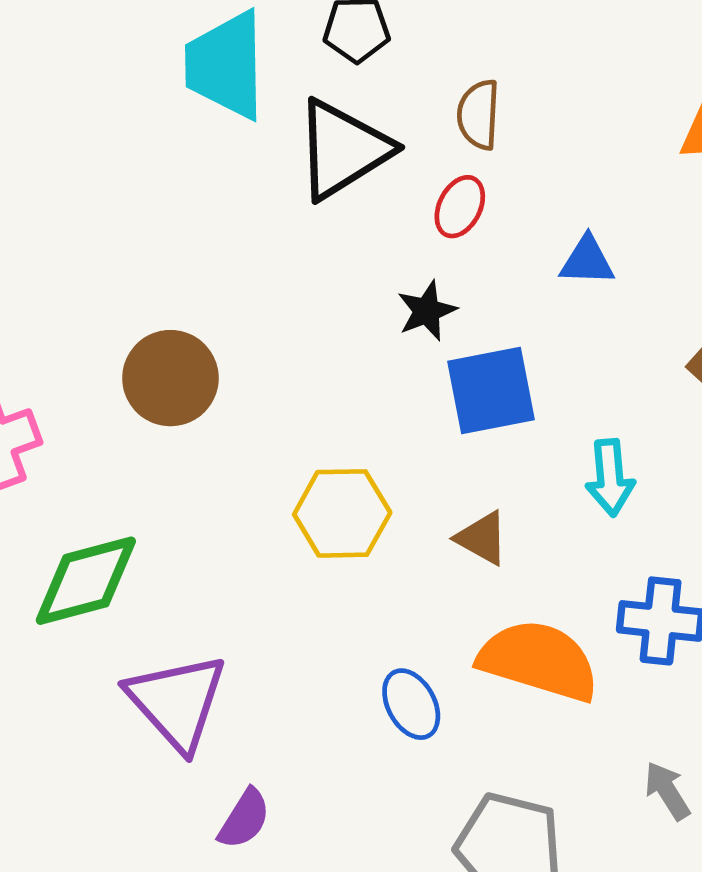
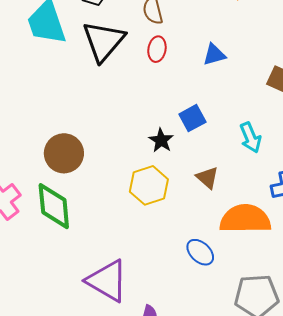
black star: (427, 311) -> (161, 140), moved
blue square: (491, 391) -> (192, 118), size x0.7
brown triangle: (482, 538) -> (207, 178), turned 30
green diamond: (86, 581) -> (54, 206), moved, turned -63

